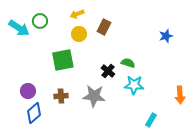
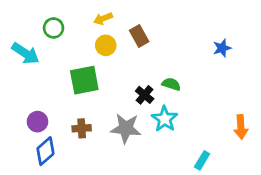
brown rectangle: (104, 27) -> (139, 36), turned -56
cyan arrow: (19, 28) -> (25, 53), moved
cyan star: (134, 85) -> (165, 119), moved, turned 30

